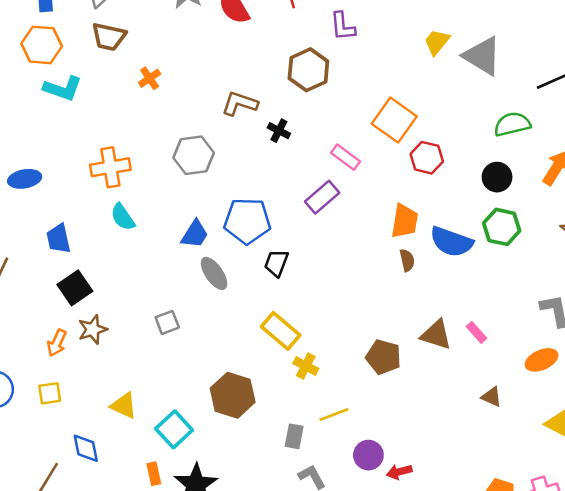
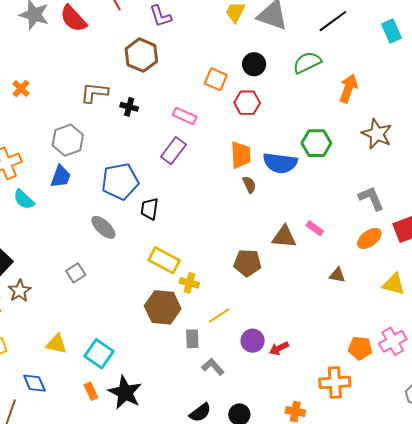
orange square: (394, 120) -> (216, 79), size x0.7
black circle: (497, 177) -> (254, 64), moved
blue trapezoid: (195, 234) -> (61, 176), moved
brown hexagon: (233, 395) -> (163, 307), moved

